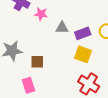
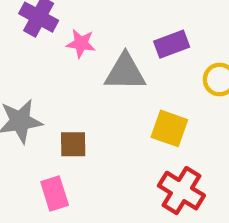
gray triangle: (62, 28) -> (125, 72), size x1.5
purple rectangle: (83, 33) -> (172, 44), moved

